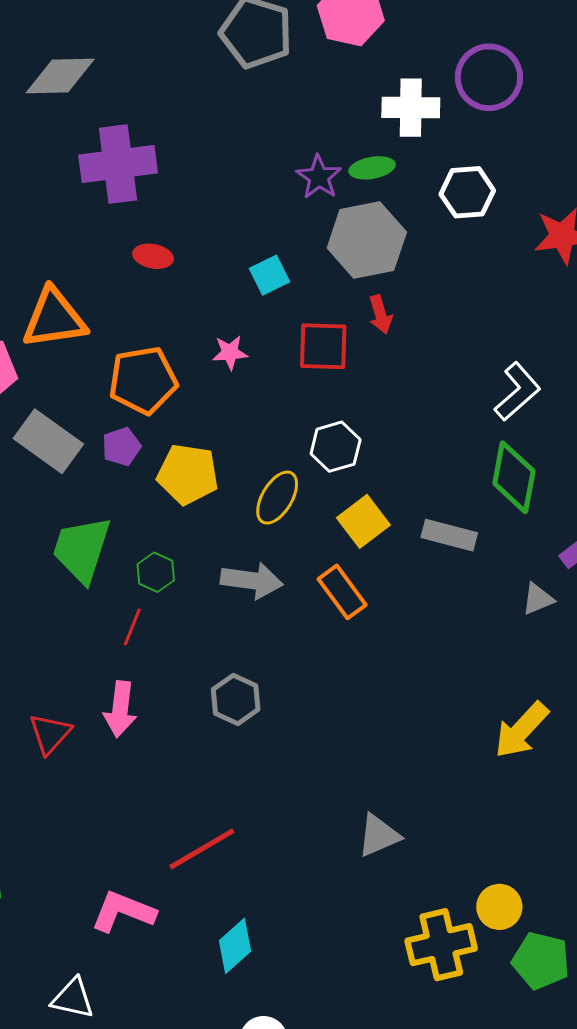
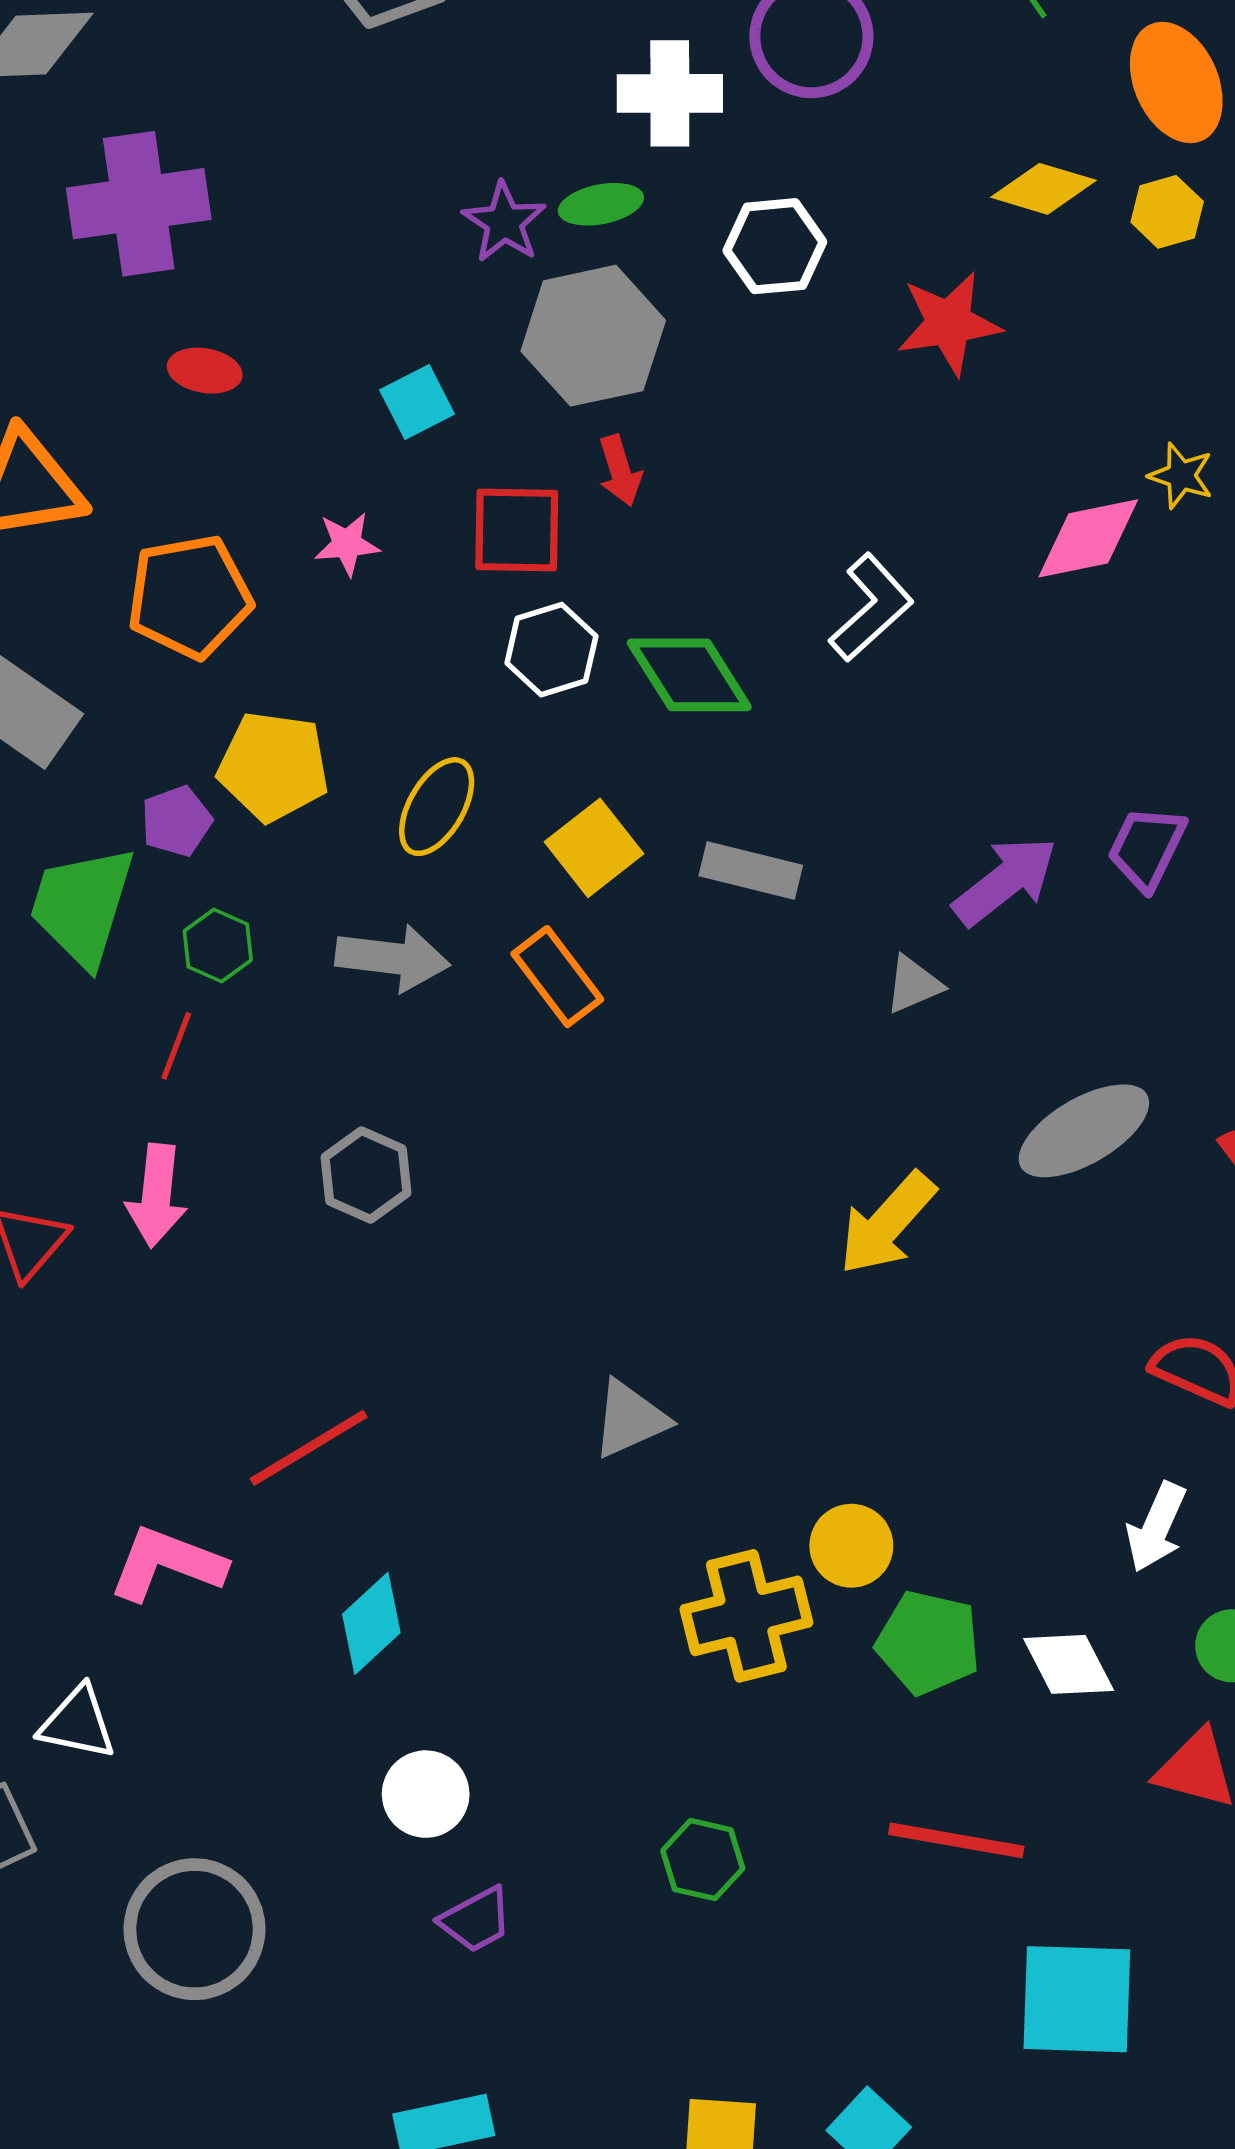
purple pentagon: (121, 447) -> (176, 821), moved
white hexagon: (336, 447) -> (551, 650), moved
green diamond: (514, 477) -> (689, 675), moved, turned -42

